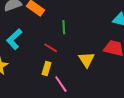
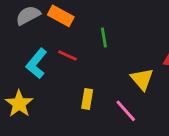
red line: (51, 48) -> (67, 56), moved
pink line: (61, 84) -> (126, 111), moved

